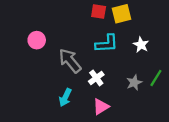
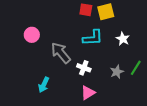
white cross: (96, 78) -> (84, 68), turned -32
cyan arrow: (65, 97) -> (44, 85), moved

